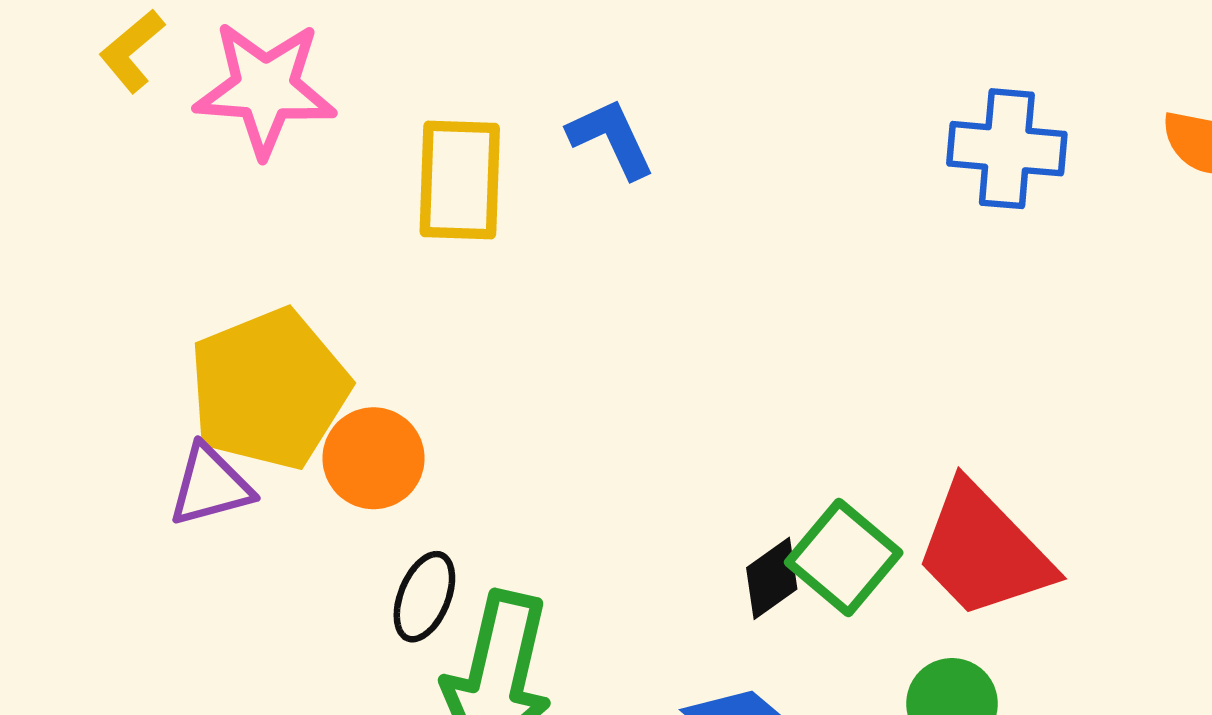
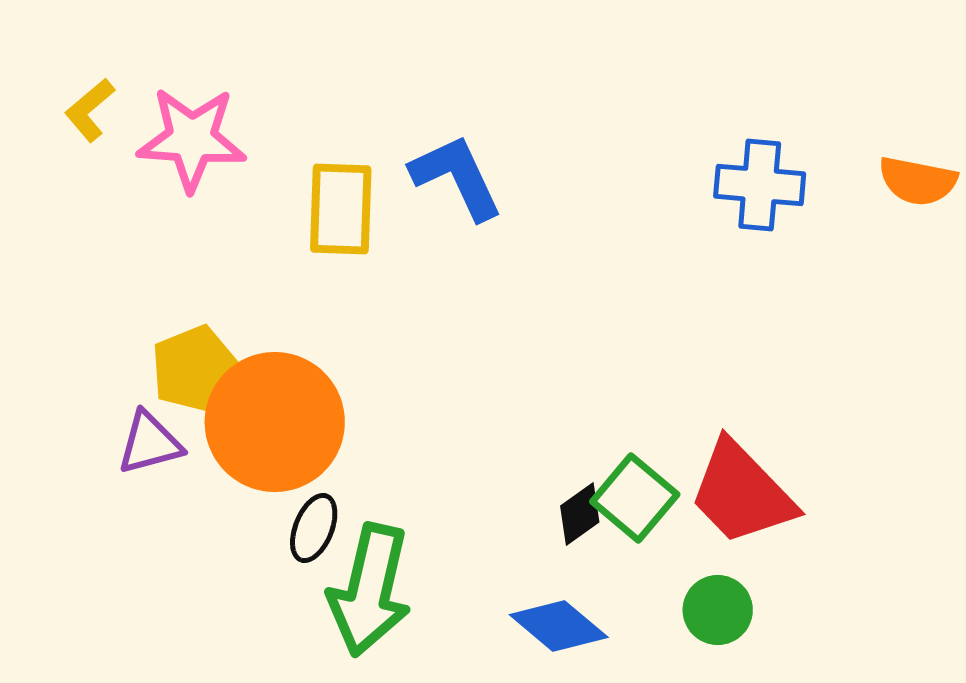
blue L-shape: (611, 138) -> (457, 177), size x1.4
yellow pentagon: (269, 389) -> (195, 369), size x0.7
orange circle: (373, 458) -> (275, 422), size x1.8

